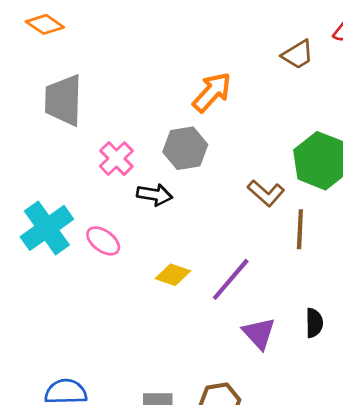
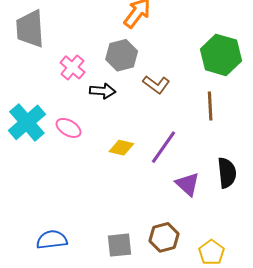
brown L-shape: (266, 193) -> (156, 84), moved
black semicircle: (314, 323) -> (227, 173), size x1.4

